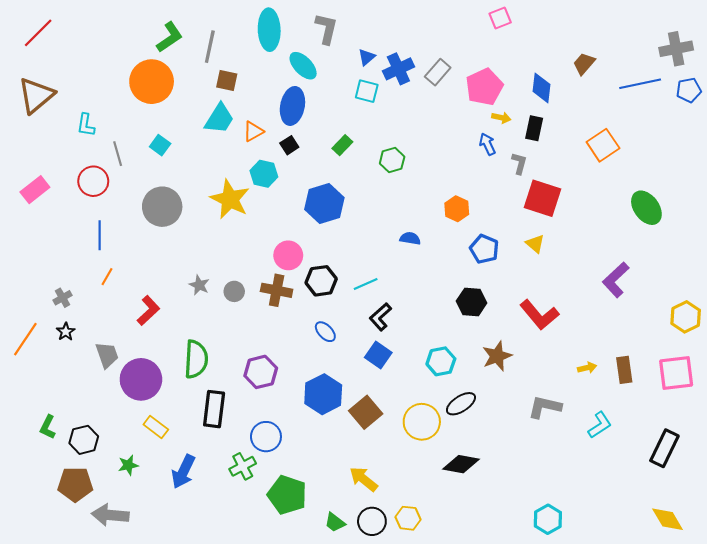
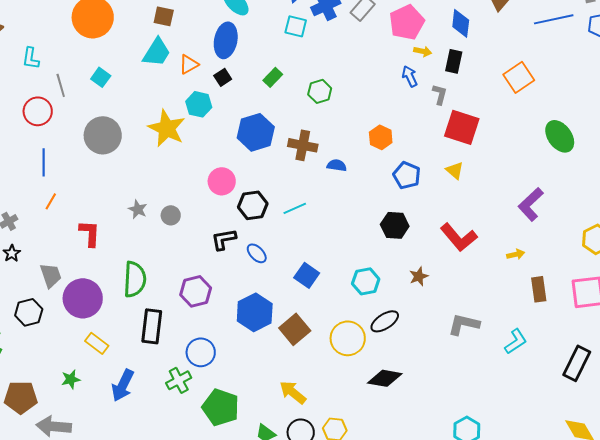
brown cross: (277, 290) -> (303, 145), moved
red L-shape: (148, 310) -> (90, 233), turned -44
black L-shape: (380, 317) -> (224, 239), moved, turned 32
brown star: (497, 356) -> (419, 276), size x0.7
yellow arrow: (587, 368) -> (516, 254), moved
black hexagon: (84, 440) -> (29, 312), moved

